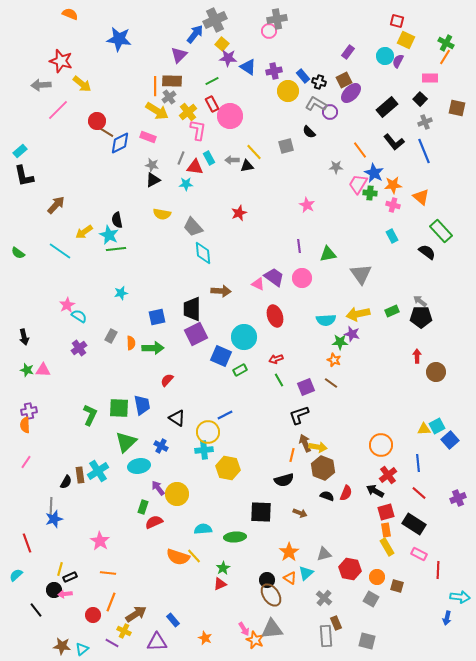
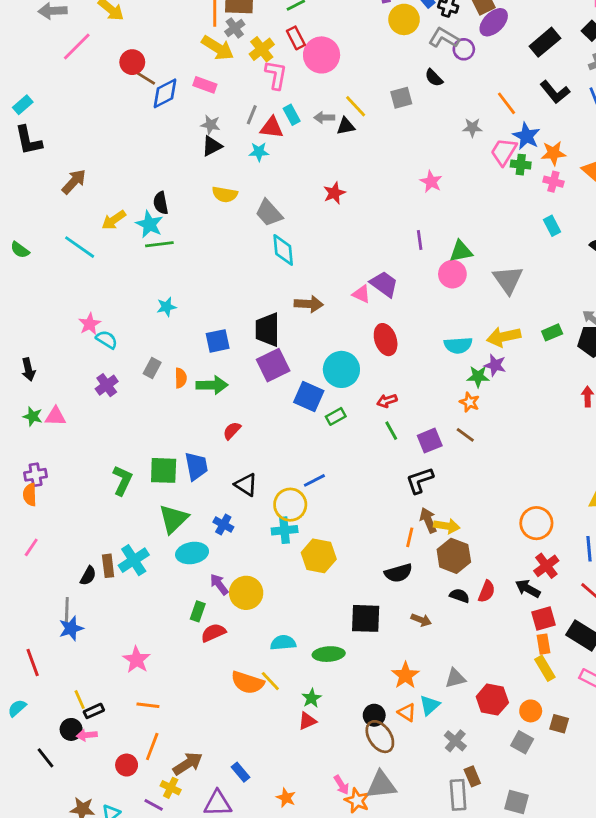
pink circle: (302, 278) -> (452, 274), moved
yellow line: (60, 569) -> (80, 700), turned -40

